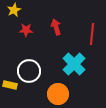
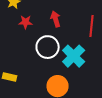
white circle: (29, 71) -> (48, 47), moved

